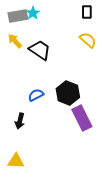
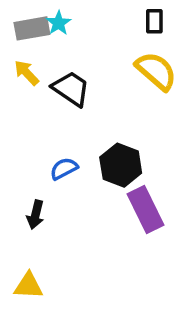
yellow semicircle: (88, 40) -> (156, 71), size x1.4

